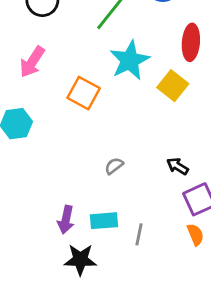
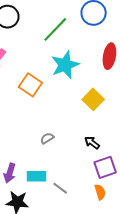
yellow square: (173, 86) -> (93, 99), moved
gray line: (139, 234) -> (60, 188), turned -70

